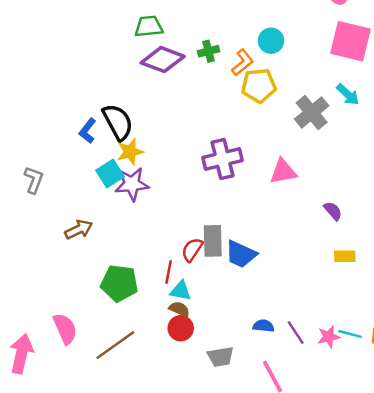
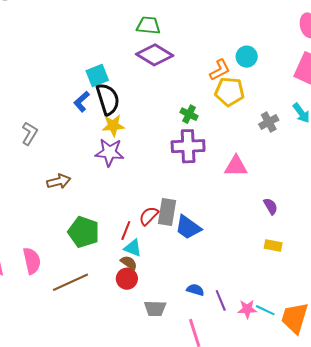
green cross: (209, 51) -> (189, 114), moved, turned 30
gray cross: (312, 112) -> (269, 122), size x0.7
cyan square: (110, 174) -> (97, 75), moved

